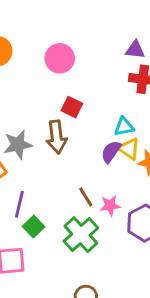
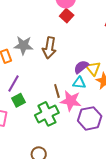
red square: (72, 107) -> (67, 16), moved
cyan triangle: (124, 127) -> (79, 83), moved
pink star: (110, 205) -> (71, 101), size x1.5

